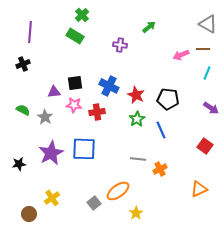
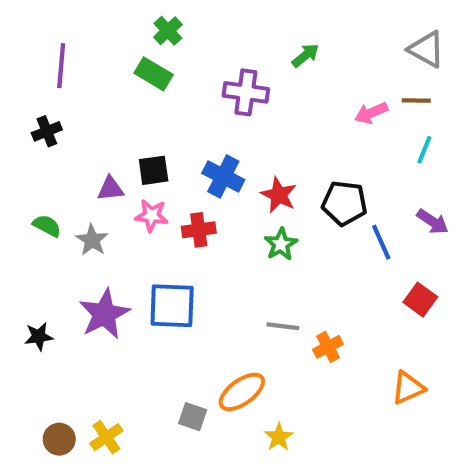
purple cross: (120, 45) -> (246, 92), size x1.5
blue line: (161, 130) -> (381, 242), moved
yellow cross: (52, 198) -> (106, 437), moved
gray square: (94, 203) -> (193, 417), turned -32

